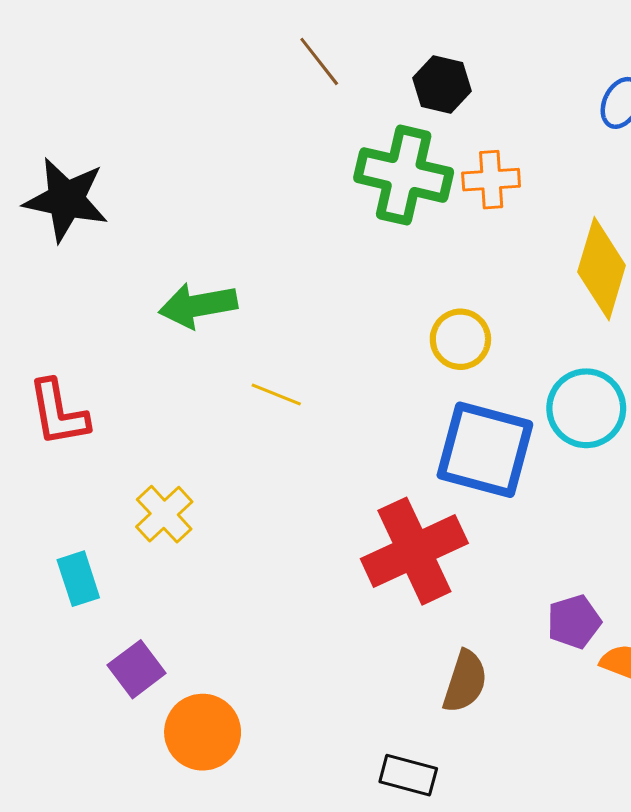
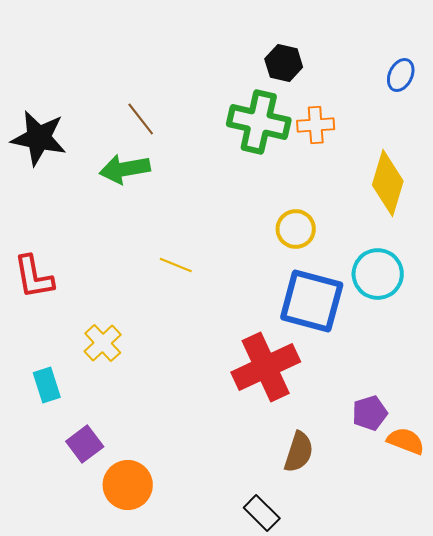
brown line: (319, 61) -> (141, 119), moved
green arrow: (198, 305) -> (125, 169), moved
black rectangle: (408, 775) -> (262, 513), turned 30

